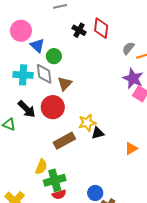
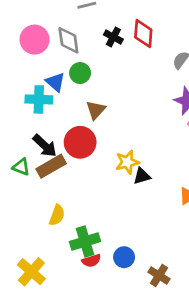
blue triangle: (37, 45) -> (55, 82), moved
gray diamond: (44, 74) -> (68, 40), moved
brown rectangle: (64, 141) -> (51, 166), moved
yellow semicircle: (41, 167) -> (57, 215), moved
blue circle: (95, 193) -> (124, 257), moved

